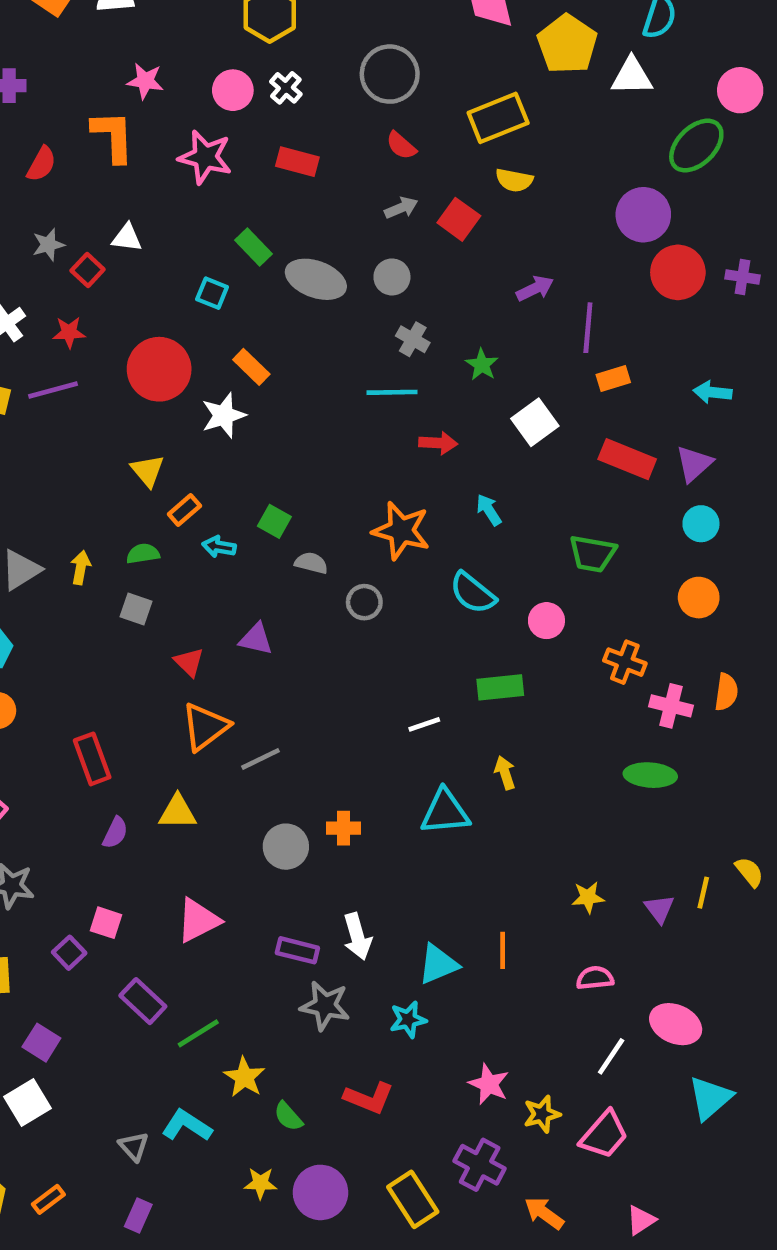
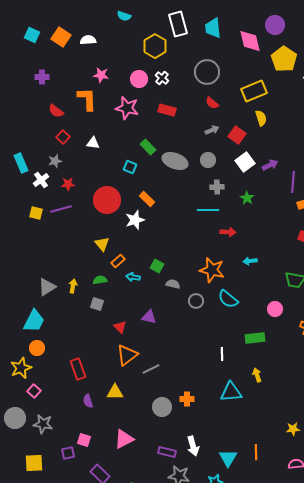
red semicircle: (41, 164) -> (56, 111), turned 98
yellow semicircle: (514, 180) -> (261, 118), turned -119
gray star: (48, 245) -> (55, 161), moved
red square: (88, 270) -> (63, 137), moved
gray cross: (413, 339) -> (217, 187), turned -32
white square: (535, 422) -> (245, 162), moved
cyan arrow: (489, 510) -> (250, 261), turned -64
cyan semicircle: (473, 593) -> (228, 299), moved
white line: (424, 724) -> (222, 354), turned -72
purple semicircle: (115, 833) -> (88, 401), turned 136
purple square: (69, 953) -> (68, 453), turned 32
cyan triangle: (438, 964) -> (228, 458), turned -36

